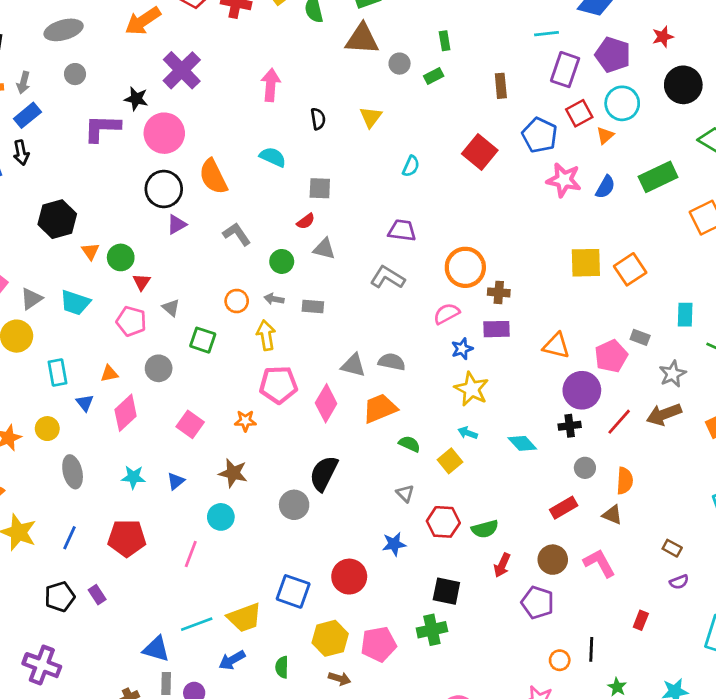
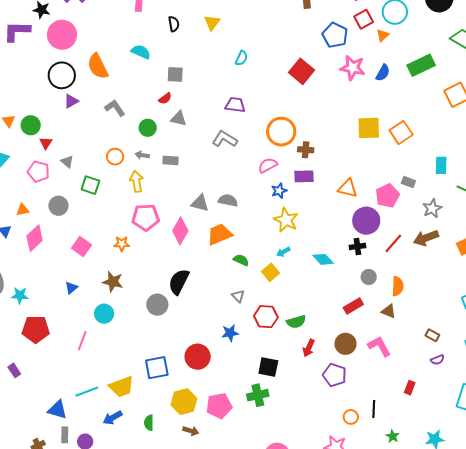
red square: (480, 152) -> (301, 71), moved
cyan arrow: (468, 433) -> (283, 252), turned -48
cyan star: (133, 477) -> (20, 295), moved
blue square: (293, 591) -> (157, 368), turned -30

